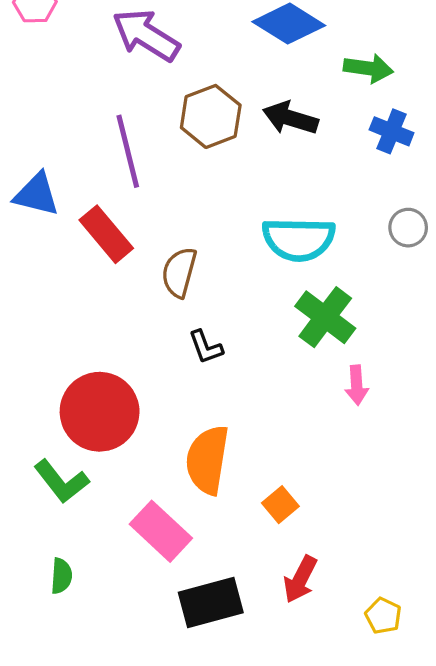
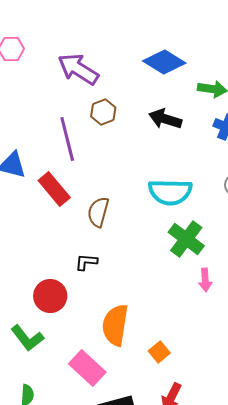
brown hexagon: (211, 116) -> (103, 112), moved, size x0.7
black L-shape: (206, 347) -> (86, 262), moved, turned 115
red circle: (100, 412) -> (50, 296), size x0.7

